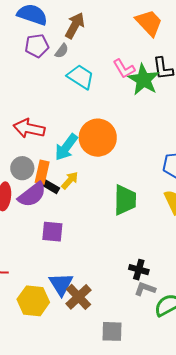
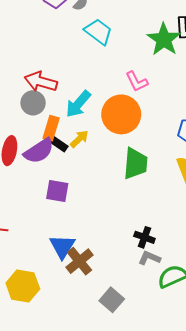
pink L-shape: (124, 69) -> (137, 82), moved
orange circle: (98, 138) -> (121, 114), moved
gray circle: (22, 168) -> (33, 103), moved
yellow hexagon: (33, 301) -> (23, 286), moved
gray square: (112, 331) -> (112, 300), turned 35

